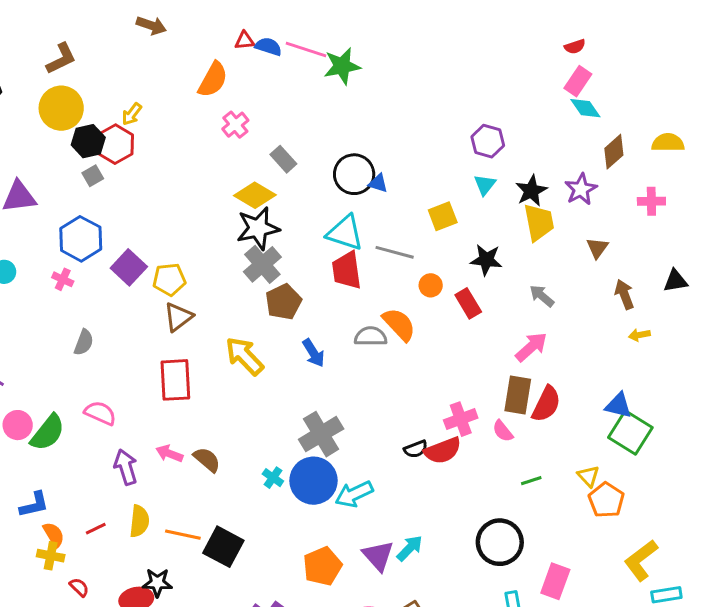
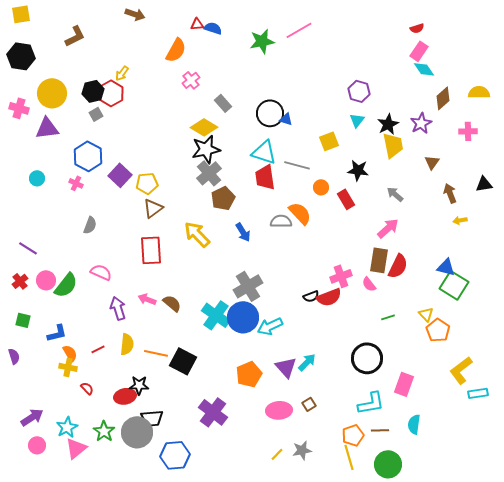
pink line: (306, 50) -> (299, 30), moved, turned -48
yellow circle: (61, 108) -> (52, 93), moved
cyan cross: (273, 478) -> (216, 315), size x2.0

